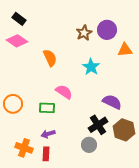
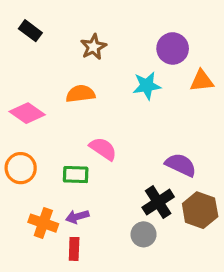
brown star: (84, 33) -> (93, 47), moved
pink diamond: (17, 41) -> (27, 113), moved
orange semicircle: (50, 58) -> (80, 94), turned -72
cyan star: (91, 67) -> (147, 86), moved, turned 30
orange cross: (24, 148) -> (43, 223), moved

